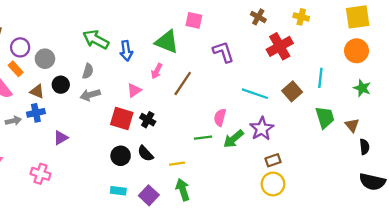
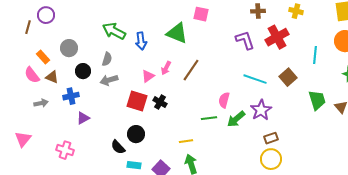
brown cross: (258, 17) -> (258, 11), turned -32
purple circle: (20, 47) -> (46, 15), moved
purple L-shape: (223, 52) -> (245, 40), moved
pink arrow: (157, 71) -> (166, 68), moved
cyan line: (320, 78) -> (315, 55), moved
brown triangle: (37, 91) -> (52, 77), moved
blue cross: (36, 113) -> (71, 96), moved
black semicircle: (145, 154) -> (118, 147), moved

